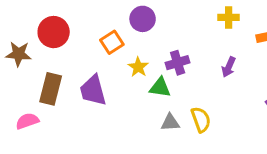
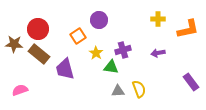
purple arrow: (229, 67) -> (158, 53), turned 56
brown rectangle: (51, 89) -> (39, 54), moved, turned -65

